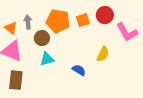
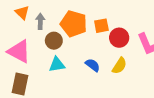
red circle: (105, 15) -> (119, 38), moved
orange triangle: (11, 28) -> (22, 13), moved
blue semicircle: (79, 70) -> (93, 65), moved

